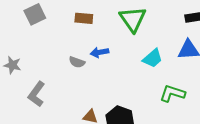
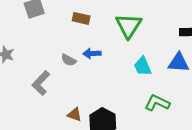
cyan trapezoid: (153, 58) -> (143, 66), turned 100
gray L-shape: (36, 94) -> (41, 83), moved

